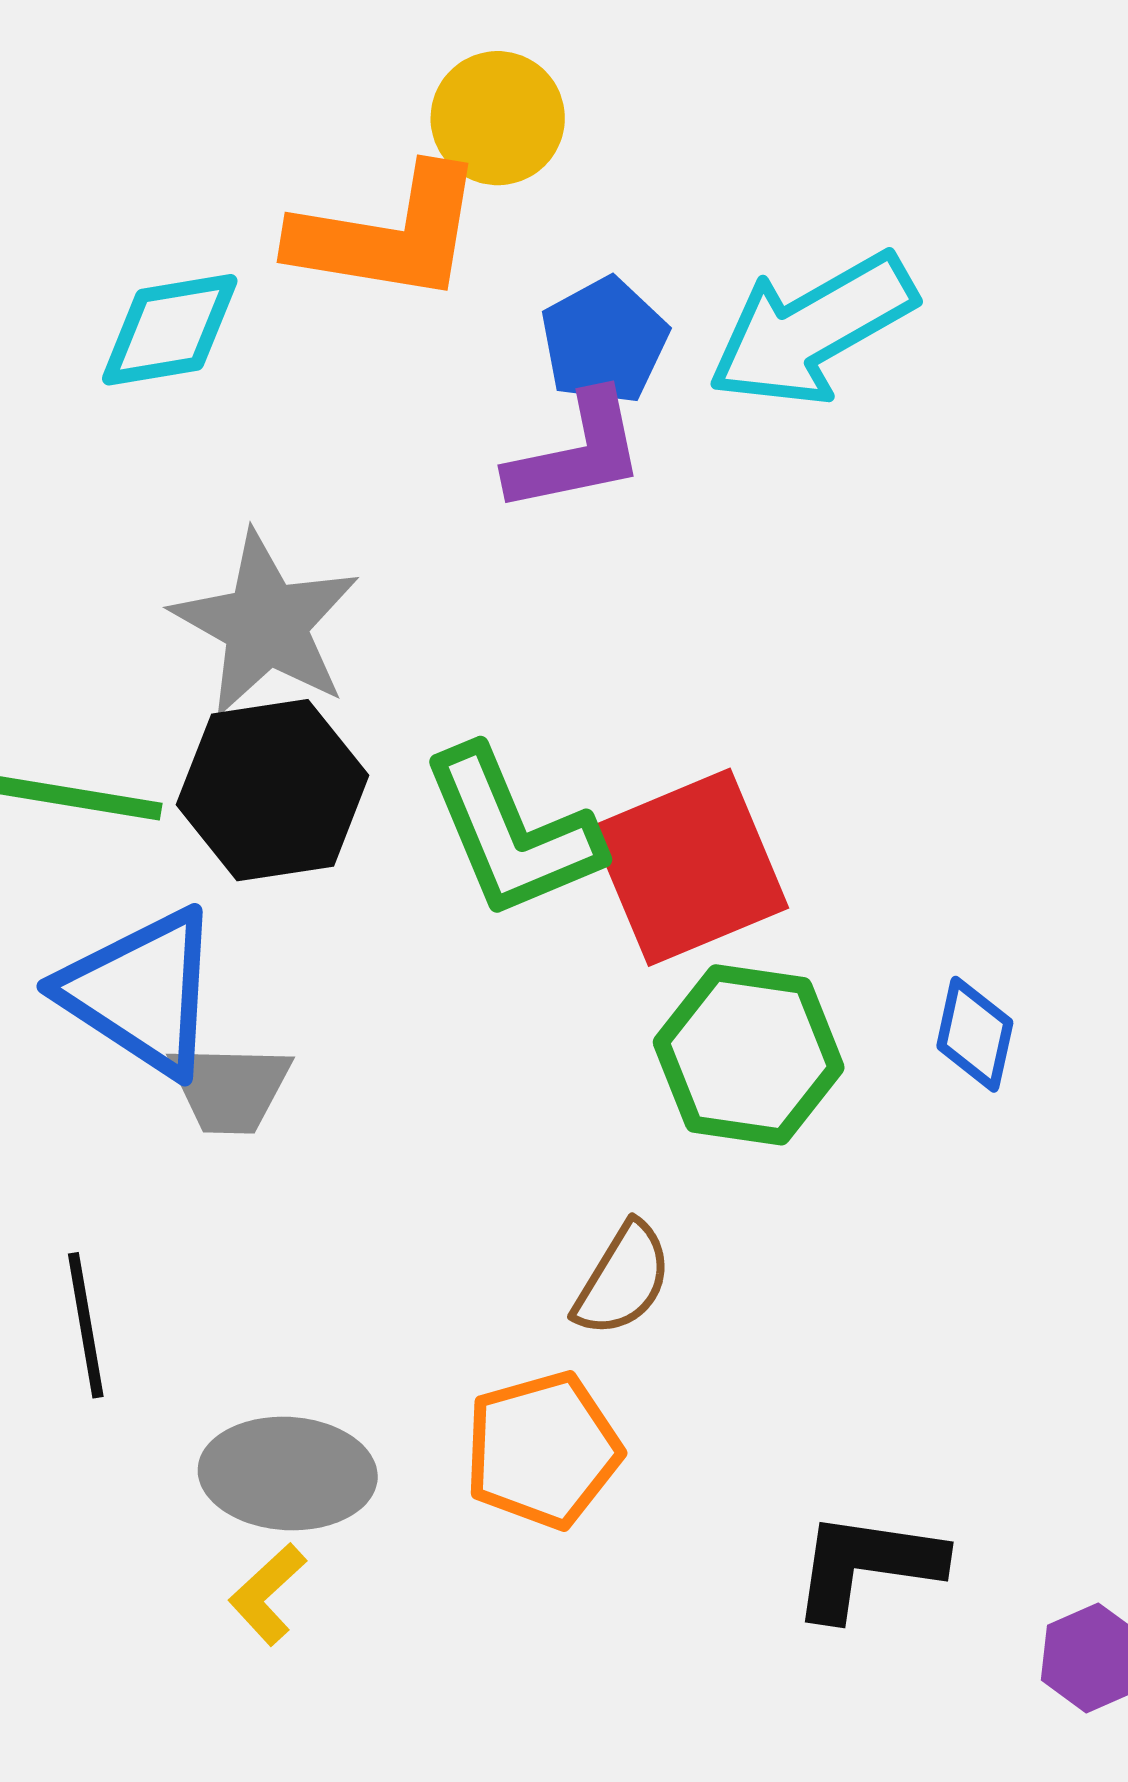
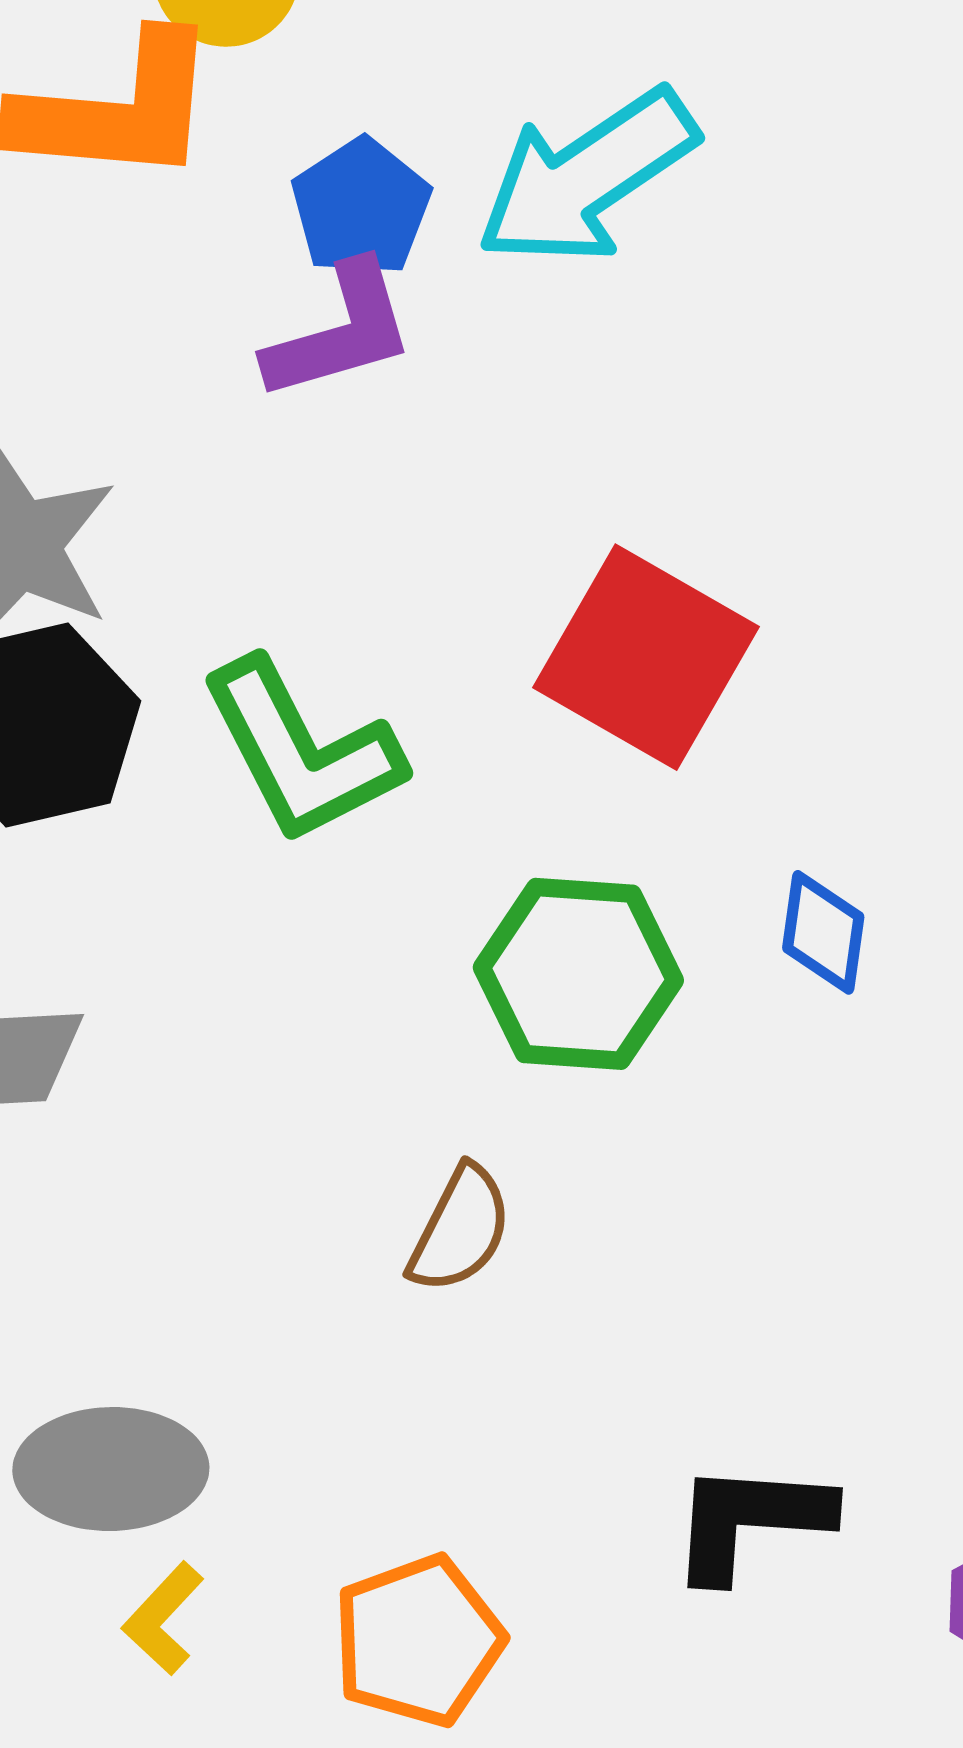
red square: (689, 867) -> (646, 657), moved, turned -33
orange pentagon: (543, 1450) -> (418, 1641), moved
yellow L-shape: (267, 1594) -> (163, 1618), moved

